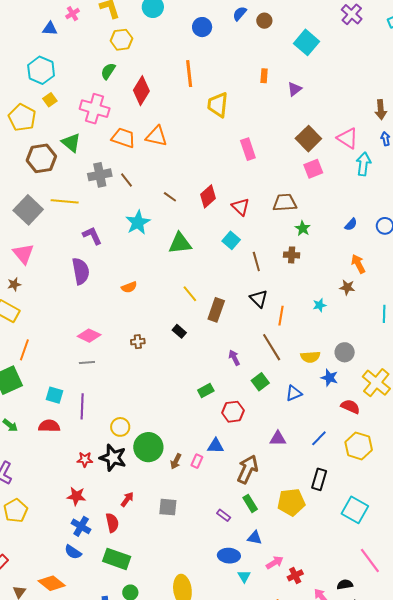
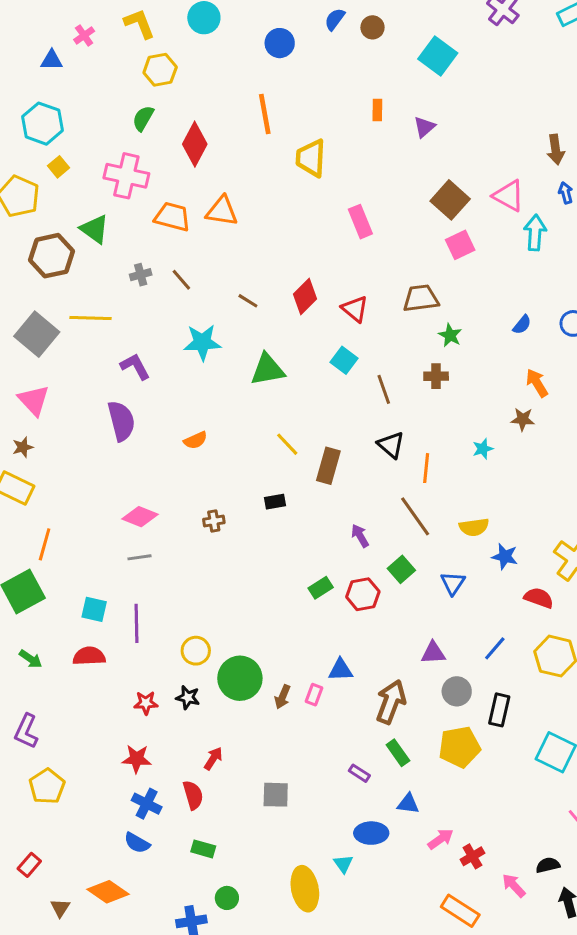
gray cross: (100, 175) -> (141, 275), size x0.6
cyan star: (138, 223) -> (202, 342), turned 30
black rectangle: (179, 331) -> (275, 502), turned -48
gray circle: (345, 352) -> (457, 691), moved
blue triangle: (294, 393) -> (453, 583), turned -30
red hexagon: (233, 412) -> (363, 594), moved
black star: (113, 458) -> (188, 697), size x0.6
gray square: (168, 507) -> (276, 795), moved
green rectangle: (117, 559) -> (203, 849), size x0.6
cyan triangle: (244, 576) -> (343, 864), moved

